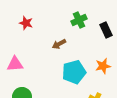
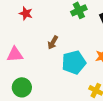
brown arrow: (59, 44) -> (53, 42), moved, turned -32

